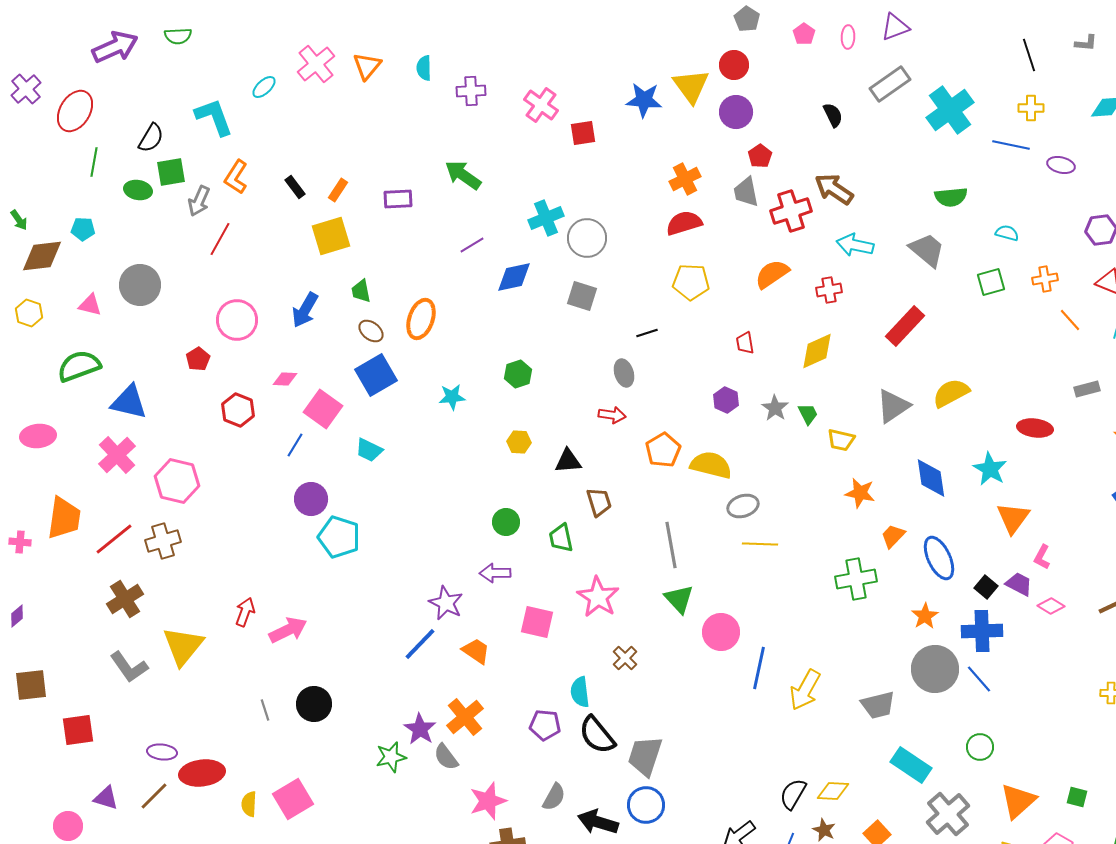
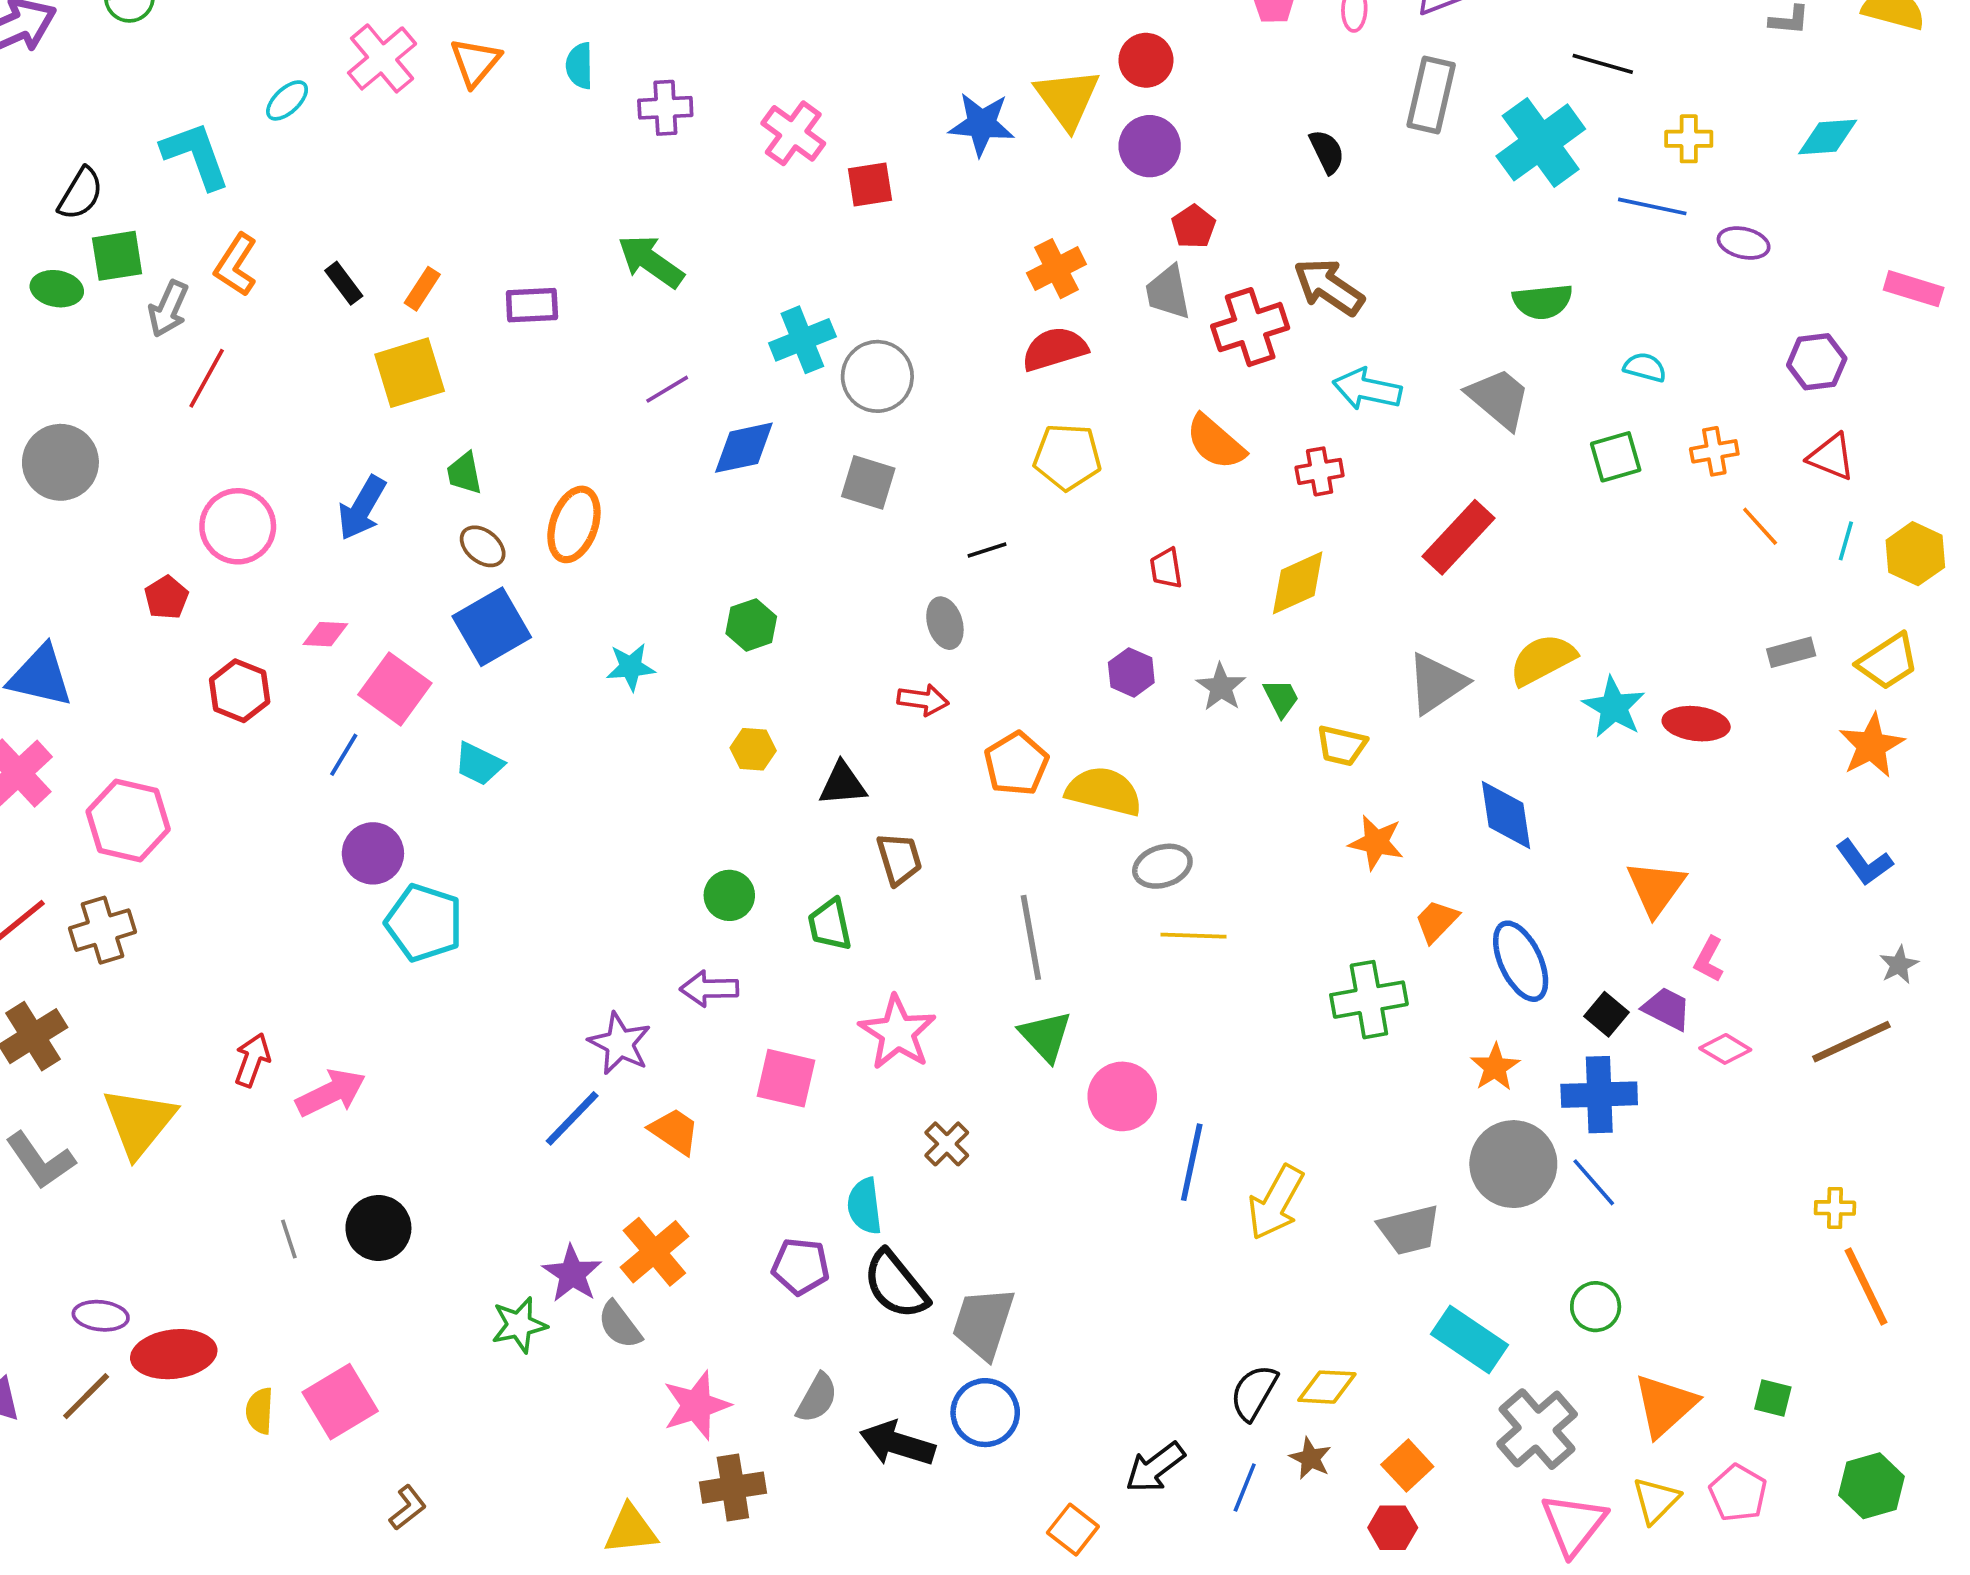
black line: (1029, 55) -> (1603, 64), moved, turned -56
gray rectangle: (890, 84) -> (1431, 95), turned -42
orange semicircle: (772, 274) -> (1215, 442), turned -105
cyan star: (990, 469) -> (1614, 707), moved

